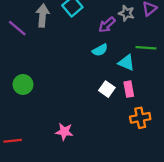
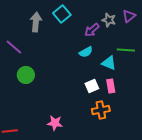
purple line: (17, 28) -> (14, 47), moved
green circle: (23, 84) -> (26, 75), moved
white square: (107, 89) -> (92, 86), turned 32
orange cross: (140, 118) -> (101, 110), moved

